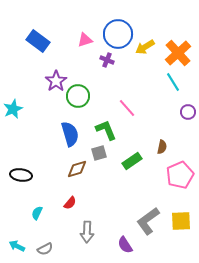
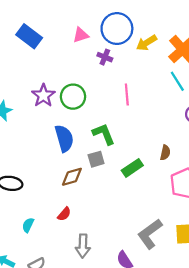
purple star: (56, 81) -> (43, 96), moved
pink line: (127, 108) -> (127, 94), moved, turned 36

